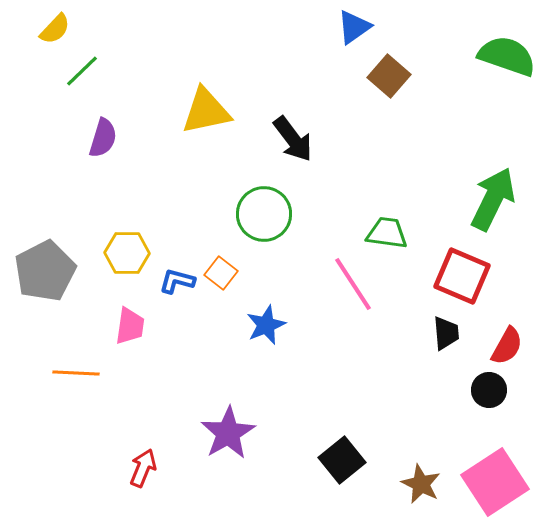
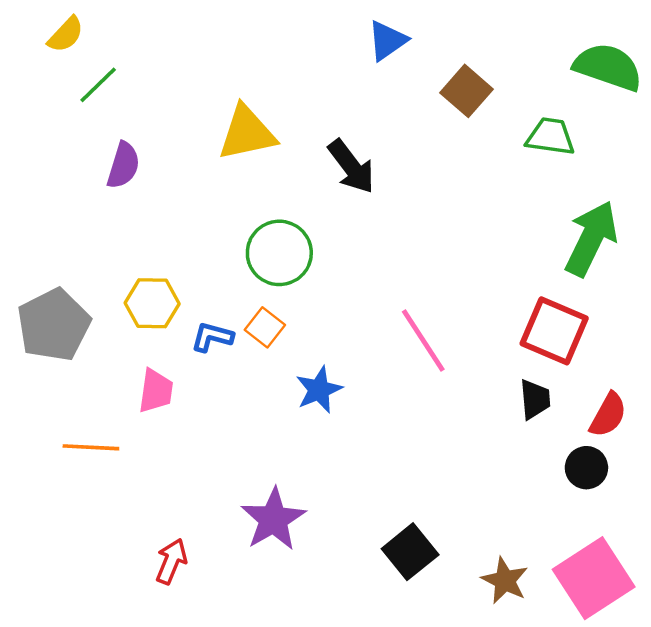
blue triangle: (354, 27) -> (387, 41), moved
green circle: (264, 214) -> (279, 253), moved
green trapezoid: (387, 233) -> (550, 137), moved

